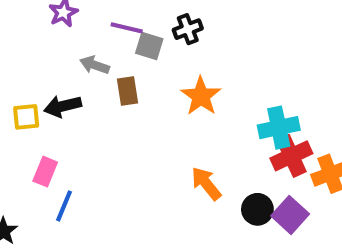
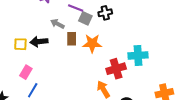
orange star: (201, 96) -> (92, 43), moved, turned 30
cyan cross: (279, 128) -> (138, 55), moved
red cross: (291, 156) -> (116, 69), moved

